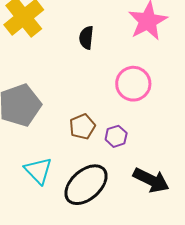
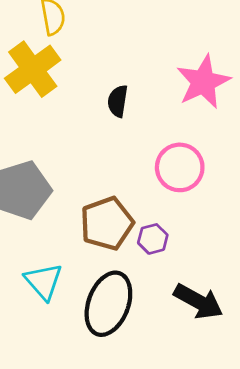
brown pentagon: (82, 127) -> (107, 223), size x1.5
black ellipse: (86, 185) -> (108, 304), turned -30

